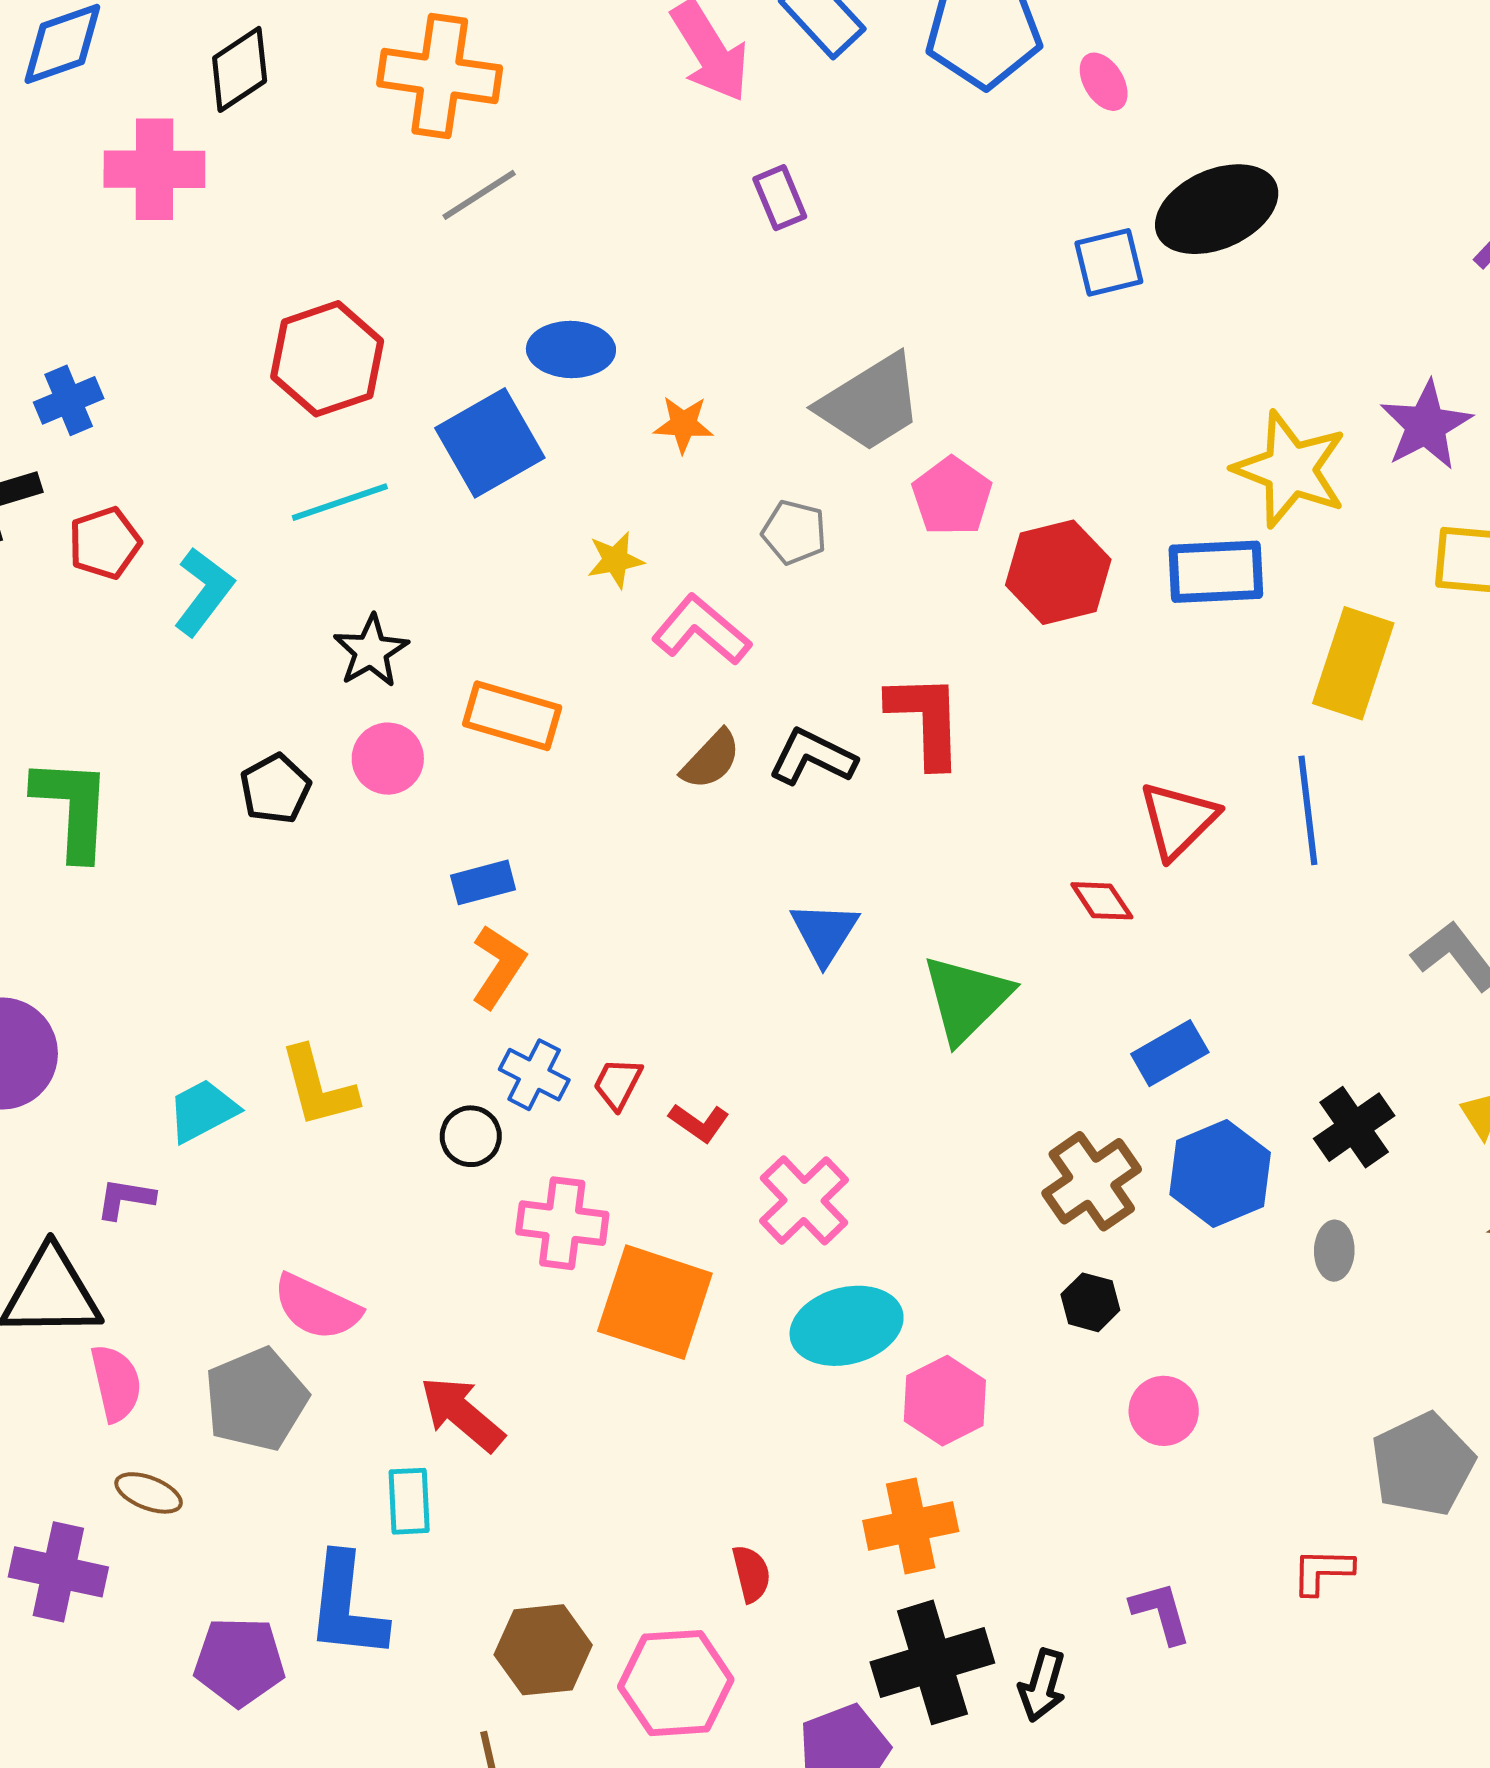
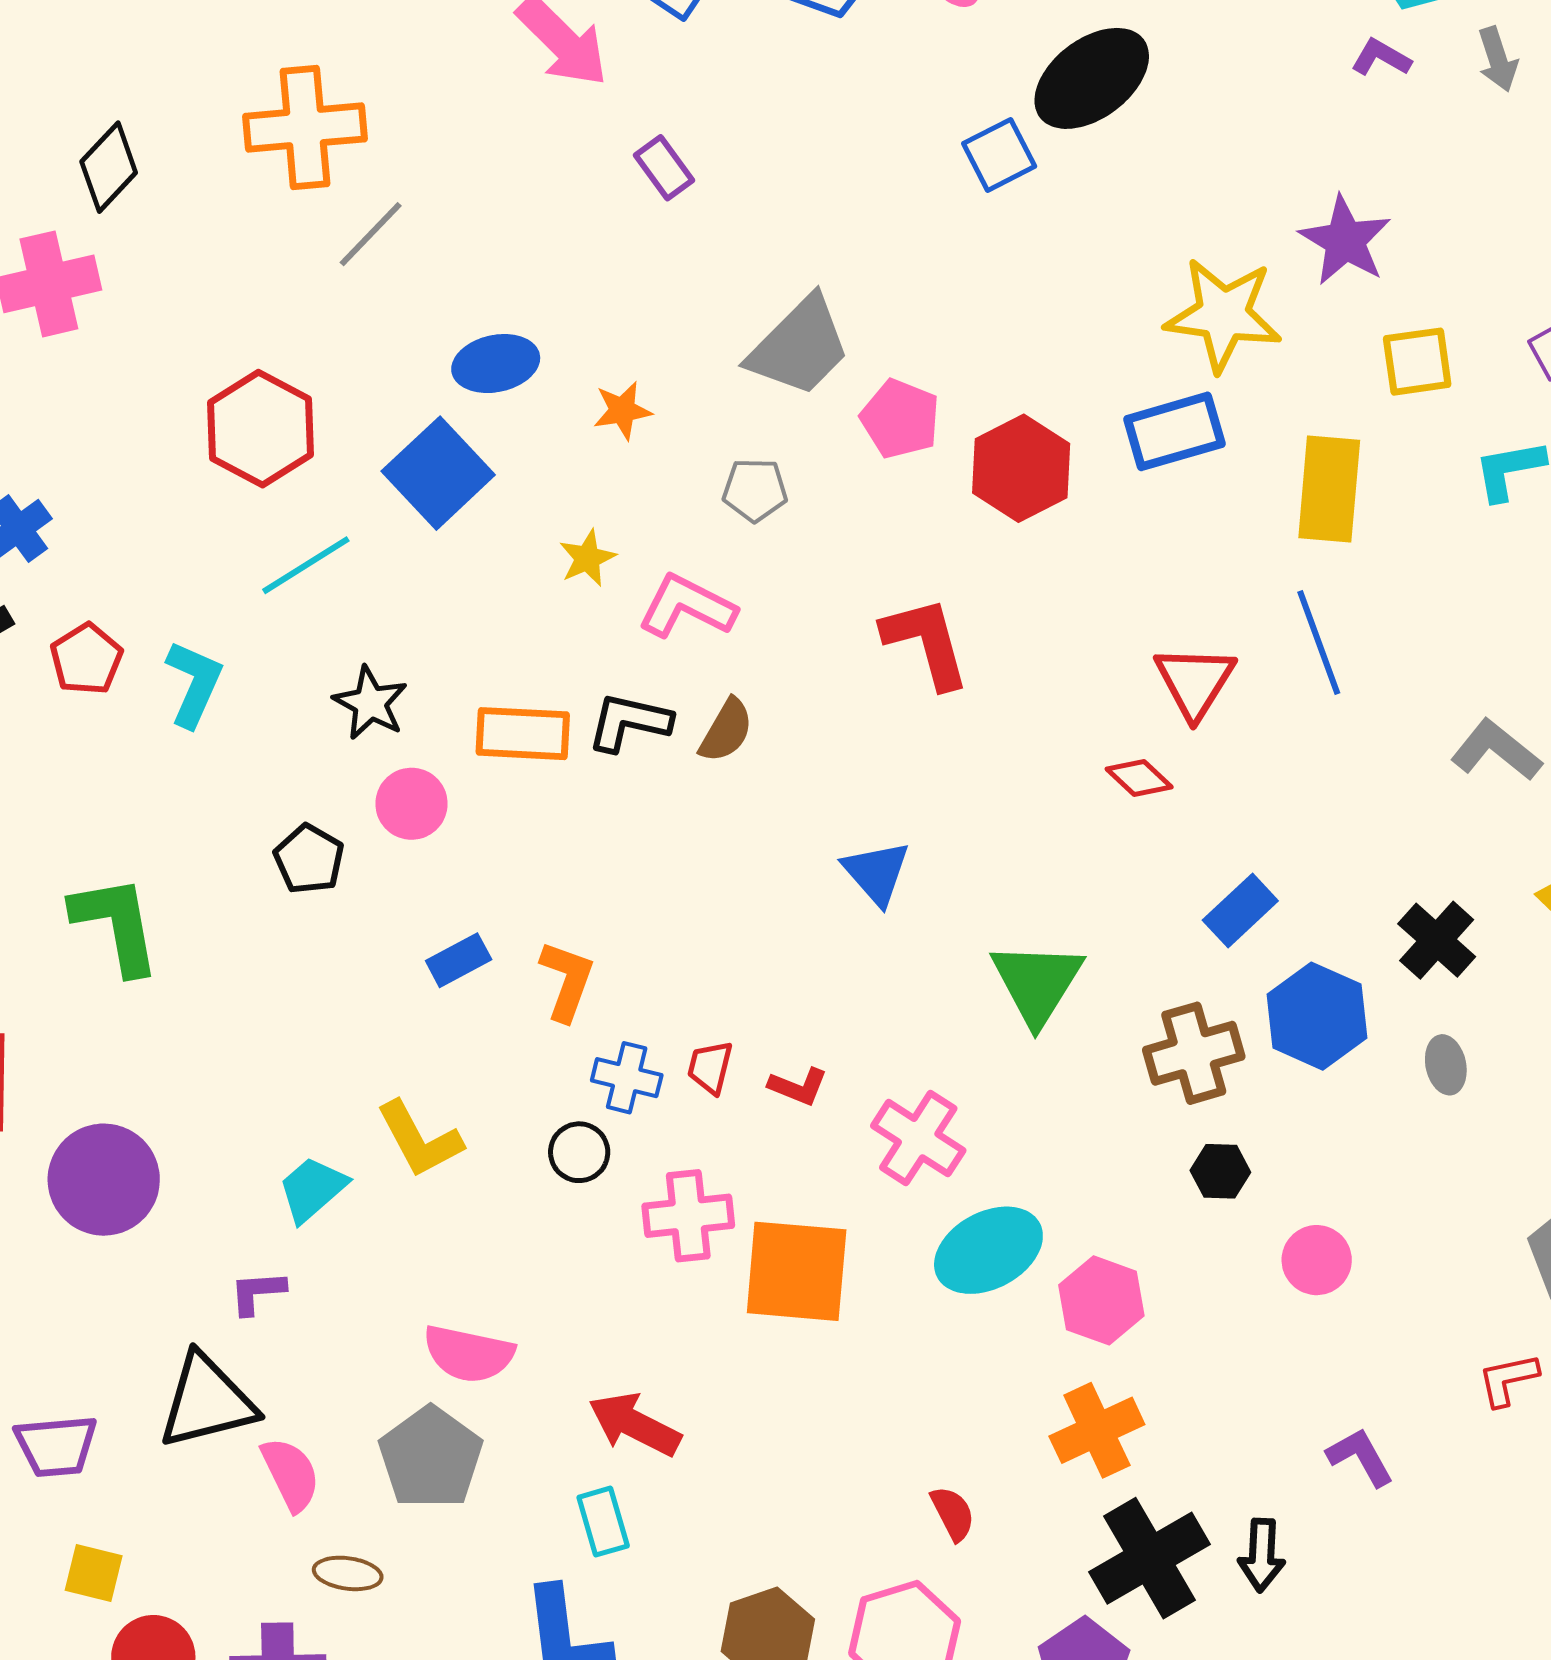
black L-shape: (812, 757) -> (629, 722), moved
blue rectangle: (483, 882) -> (459, 960), moved
green triangle: (966, 999) -> (1037, 983), moved
brown cross: (1092, 1181) -> (1194, 1053), turned 32

